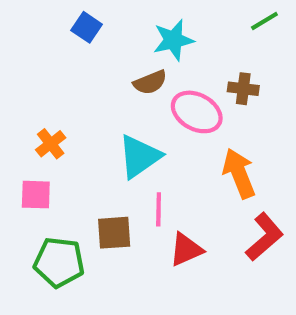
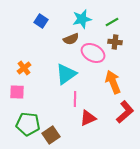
green line: (264, 21) -> (112, 22), moved
blue square: (87, 27) -> (41, 21), moved
brown square: (114, 233) -> (51, 135), moved, turned -30

